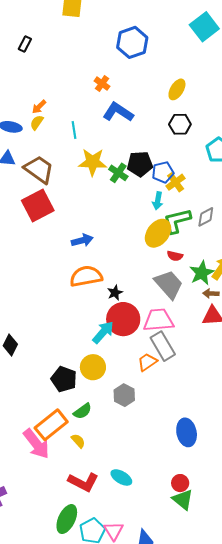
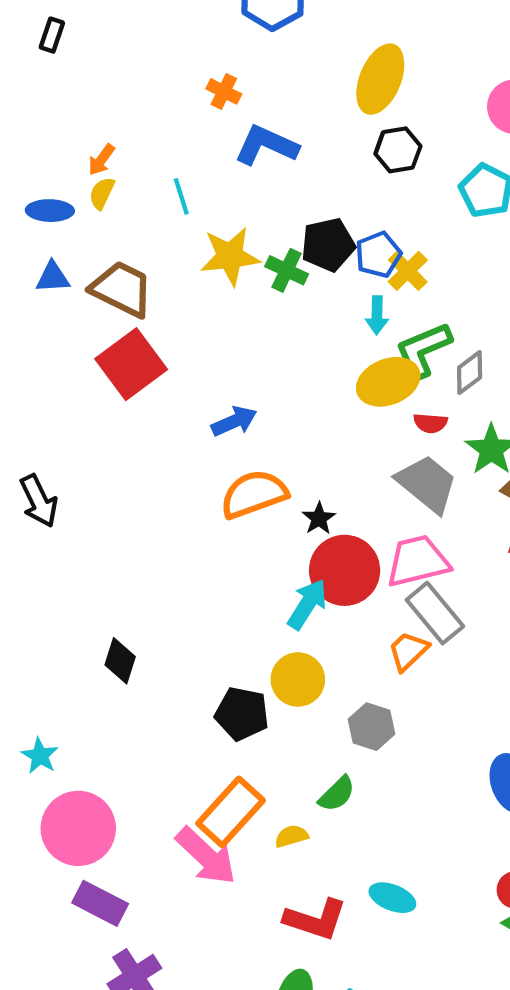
yellow ellipse: (177, 89) -> (380, 79), size x1.5
gray diamond: (206, 217) -> (470, 372), moved
yellow ellipse: (158, 233) -> (388, 382), turned 40
green semicircle: (83, 411) -> (337, 794), moved
yellow semicircle: (78, 441) -> (291, 836), turned -56

